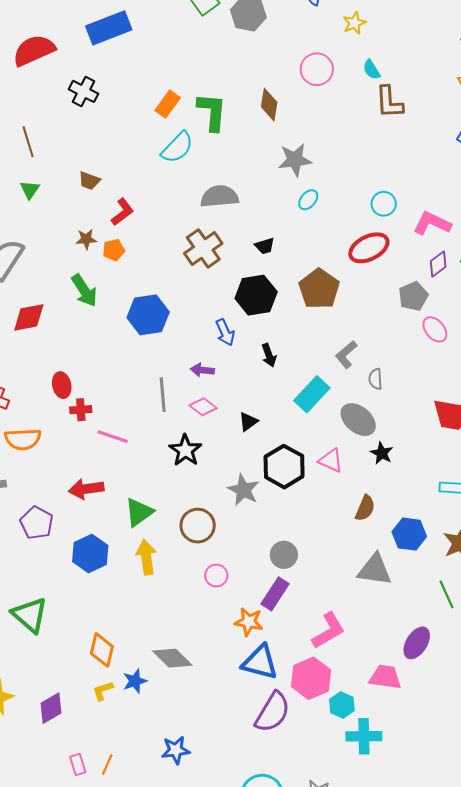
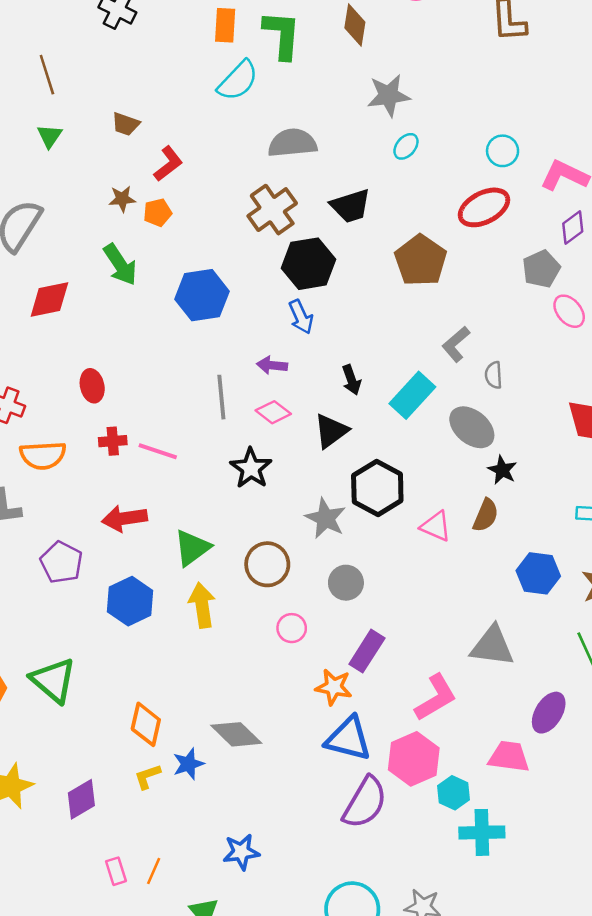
orange rectangle: (168, 104) -> (225, 25), turned -32
black trapezoid: (265, 246) -> (351, 206), size x1.6
black hexagon: (256, 295) -> (308, 264), moved
black arrow: (269, 355) -> (351, 380), moved
red cross: (81, 410) -> (113, 441), moved
black triangle: (248, 422) -> (331, 431), size x1.4
pink triangle: (331, 460) -> (436, 526), moved
brown semicircle: (365, 508) -> (486, 515), moved
gray circle: (284, 555) -> (346, 583), moved
gray triangle: (375, 570) -> (492, 646), moved

